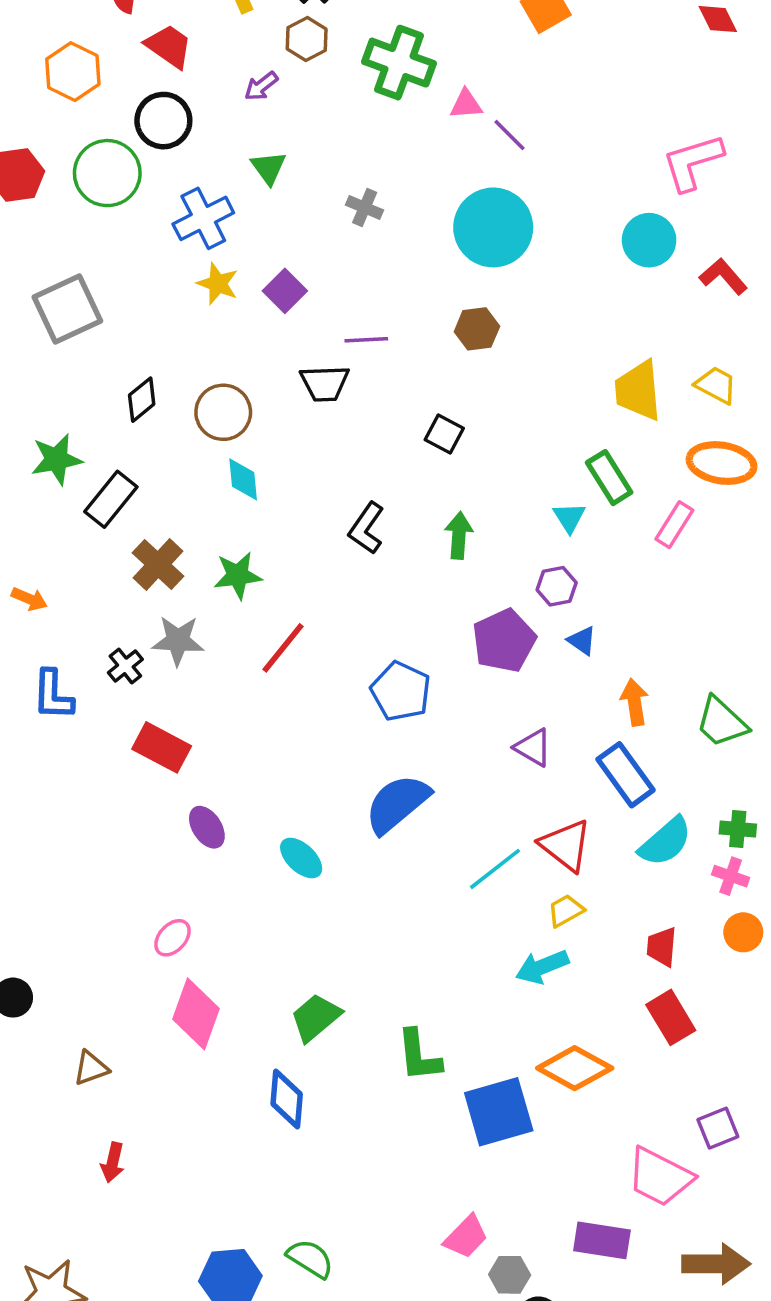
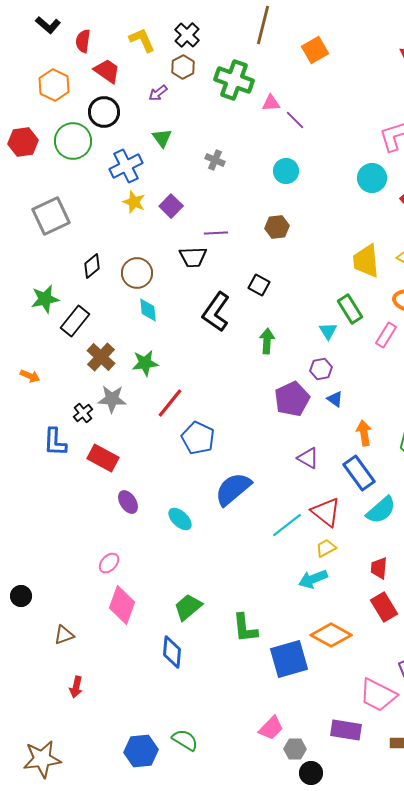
cyan circle: (493, 227) -> (286, 171), size x0.6
black L-shape: (366, 528) -> (216, 312), moved, size x1.4
blue pentagon: (401, 691) -> (198, 438), moved
blue L-shape: (53, 695) -> (55, 442), moved

